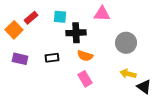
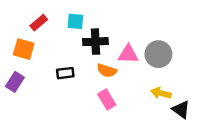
pink triangle: (102, 14) -> (128, 54), moved
orange square: (14, 30) -> (24, 49), moved, turned -30
purple rectangle: (20, 59) -> (15, 82), moved, turned -70

